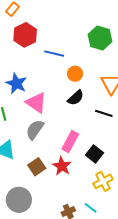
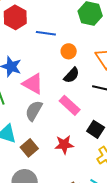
pink rectangle: (70, 142) -> (70, 105), moved, turned -70
red star: (62, 166) -> (64, 145), turned -30
brown square: (37, 167) -> (29, 148), moved

